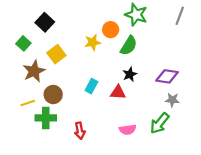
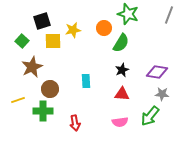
black square: (45, 22) -> (42, 21), turned 30
yellow star: (93, 42) -> (73, 30), moved
yellow square: (56, 54) -> (53, 41), moved, turned 36
cyan rectangle: (91, 86) -> (86, 81), turned -32
red triangle: (118, 92) -> (122, 94), moved
yellow line: (28, 103) -> (18, 100), moved

